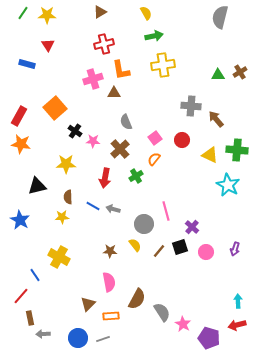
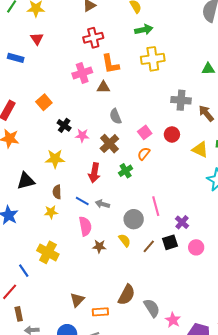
orange square: (55, 108) -> (44, 102), size x0.7
pink semicircle: (109, 282) -> (85, 226), moved

